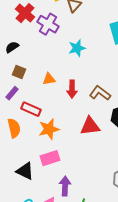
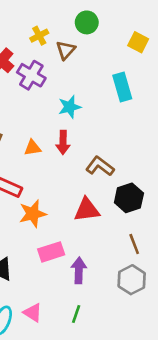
red arrow: (72, 89) -> (63, 142), moved
pink rectangle: (50, 158) -> (51, 252), moved
purple arrow: (65, 186) -> (79, 270), moved

